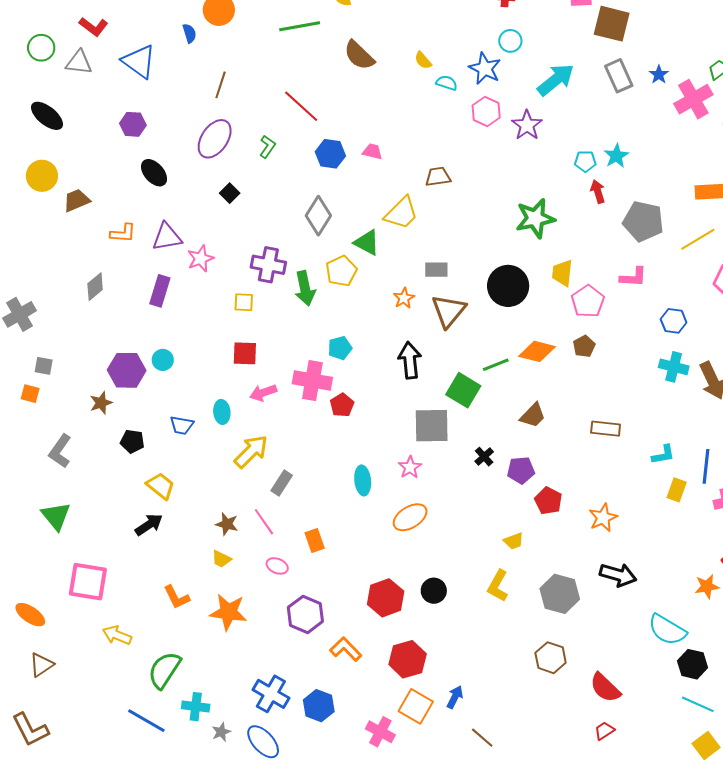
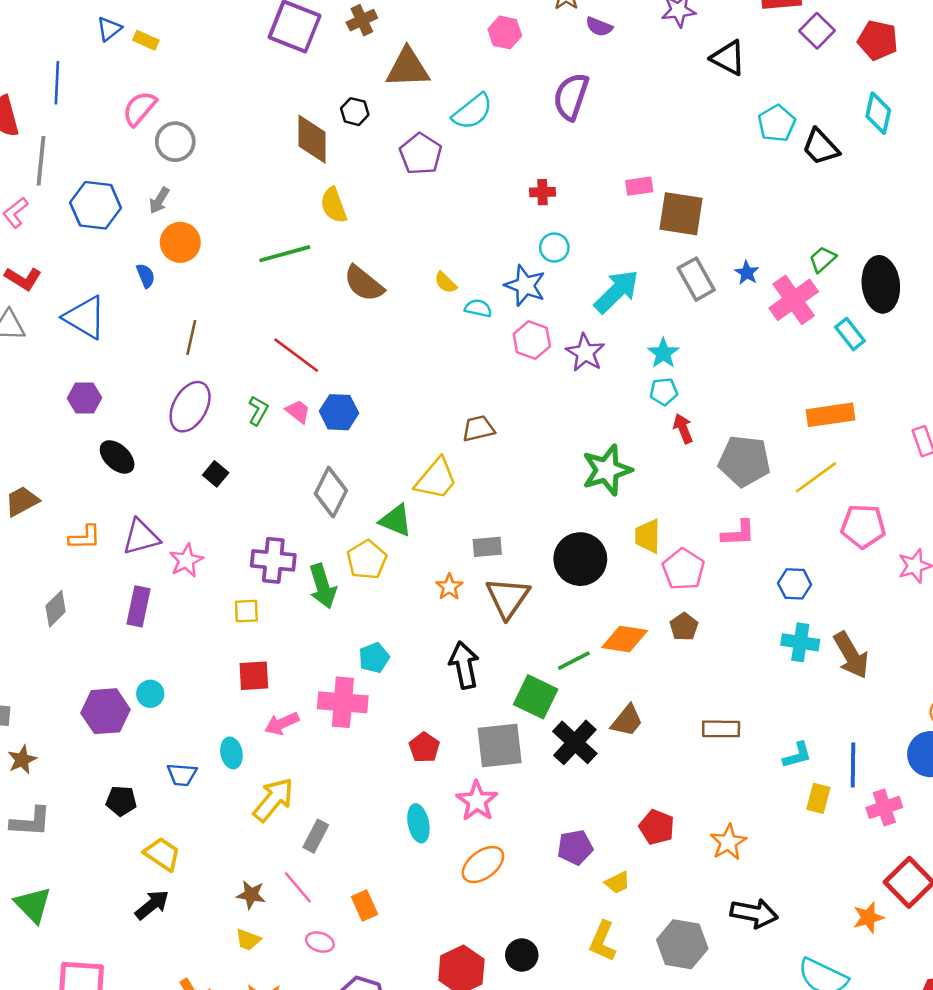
pink trapezoid: (372, 152) -> (298, 411), moved, turned 30
cyan star: (616, 156) -> (663, 353), moved
brown star: (101, 403) -> (22, 760), moved
red pentagon: (342, 405) -> (424, 747), moved
gray L-shape: (60, 451) -> (31, 822), turned -116
black cross: (484, 457) -> (575, 742), moved, size x1.8
pink star: (410, 467) -> (477, 801), size x1.4
purple pentagon: (521, 470) -> (575, 847), moved

